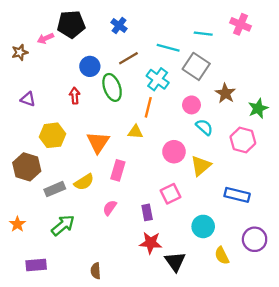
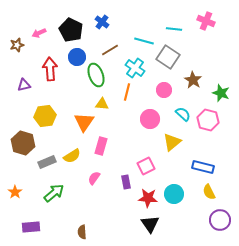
black pentagon: (71, 24) -> (71, 30), moved, turned 30
red arrow: (75, 96) -> (50, 69), moved, size x1.6
purple triangle: (28, 99) -> (24, 85), turned -32
green star: (258, 108) -> (221, 93), turned -30
cyan semicircle: (204, 127) -> (183, 114), moved
yellow triangle: (135, 132) -> (102, 104), moved
pink circle: (174, 152) -> (150, 119), moved
purple circle: (255, 239) -> (220, 220), moved
red star: (151, 243) -> (148, 198), moved
yellow semicircle: (222, 256) -> (209, 192), moved

